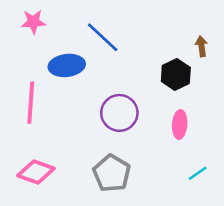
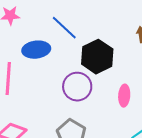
black hexagon: (176, 74) -> (97, 57), moved, size x1.4

